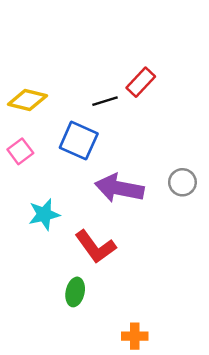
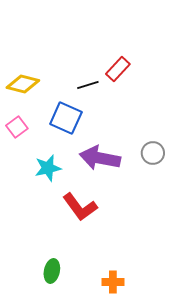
cyan star: (44, 214) -> (48, 168), moved
green ellipse: (75, 292) -> (52, 271), moved

